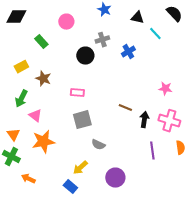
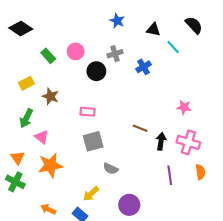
black diamond: (16, 17) -> (21, 28), turned 35
pink circle: (66, 22) -> (76, 51), moved
orange arrow: (28, 179) -> (48, 209), moved

